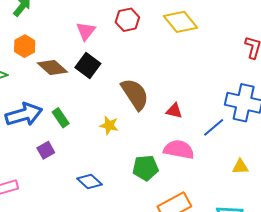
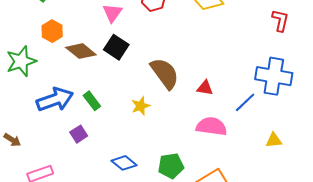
yellow star: (109, 125) -> (141, 106), turned -30
green pentagon: (145, 168) -> (171, 166), moved

